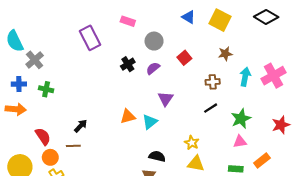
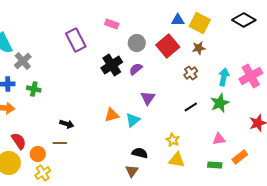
blue triangle: (189, 17) -> (178, 20), moved, turned -32
brown star: (225, 54) -> (199, 48), moved
red square: (184, 58) -> (168, 46), moved, size x1.6
black cross: (128, 64) -> (112, 65), size x1.5
brown cross: (213, 82) -> (191, 73), moved, turned -32
green star: (241, 119) -> (220, 103), moved
black arrow: (81, 126) -> (67, 124), turned 64
red semicircle: (43, 136) -> (19, 141), moved

